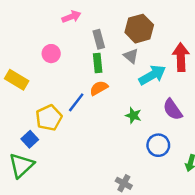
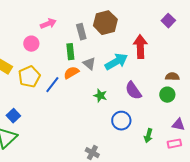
pink arrow: (71, 17) -> (48, 24), moved
gray rectangle: (99, 39) -> (81, 32), moved
gray triangle: (131, 56) -> (89, 64), moved
yellow pentagon: (49, 118) -> (29, 77), moved

